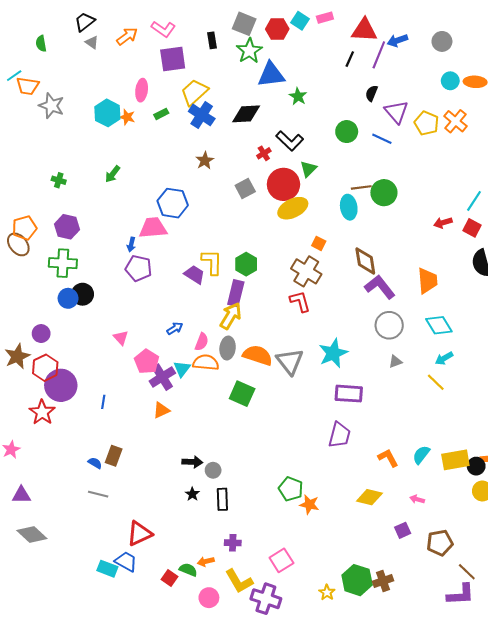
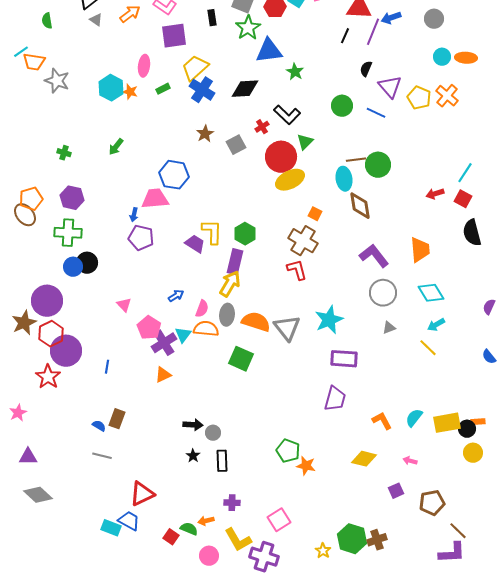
gray square: (245, 189) -> (236, 145), moved
brown diamond: (365, 261) -> (360, 206), moved
purple circle: (41, 334) -> (47, 301), size x1.8

